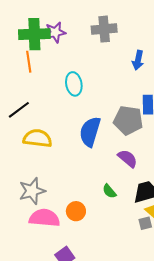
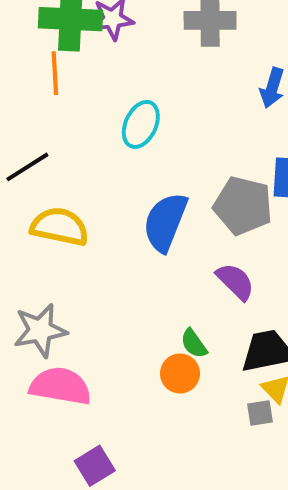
cyan ellipse: (74, 84) -> (141, 124), turned 30
orange circle: (76, 211) -> (180, 374), moved

